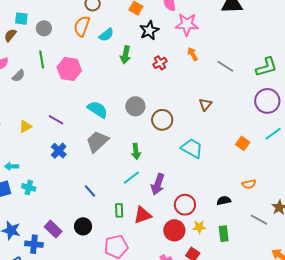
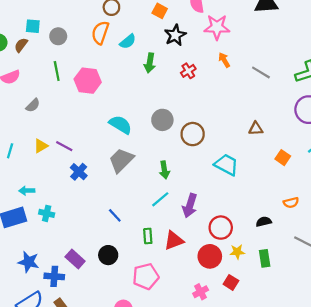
gray semicircle: (19, 76) -> (33, 105), moved
brown triangle: (205, 104) -> (256, 129), moved, turned 48
purple line: (56, 120) -> (64, 146), moved

